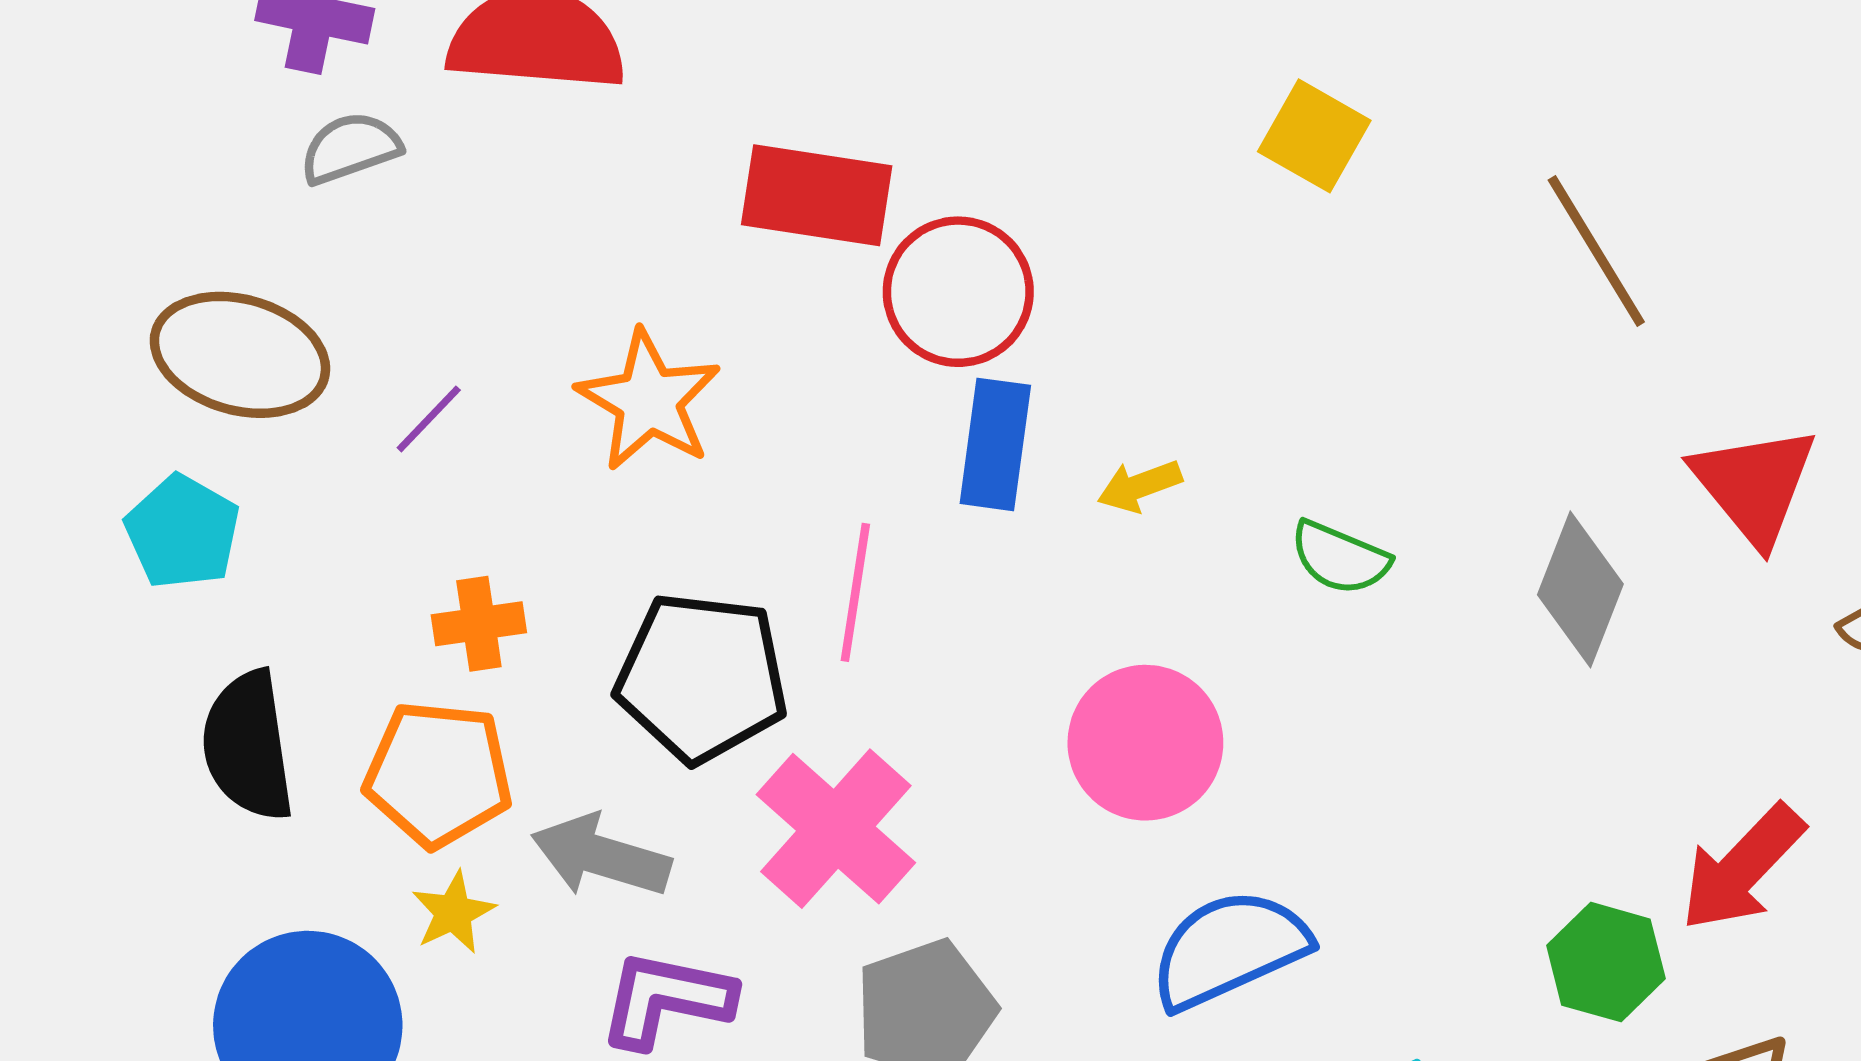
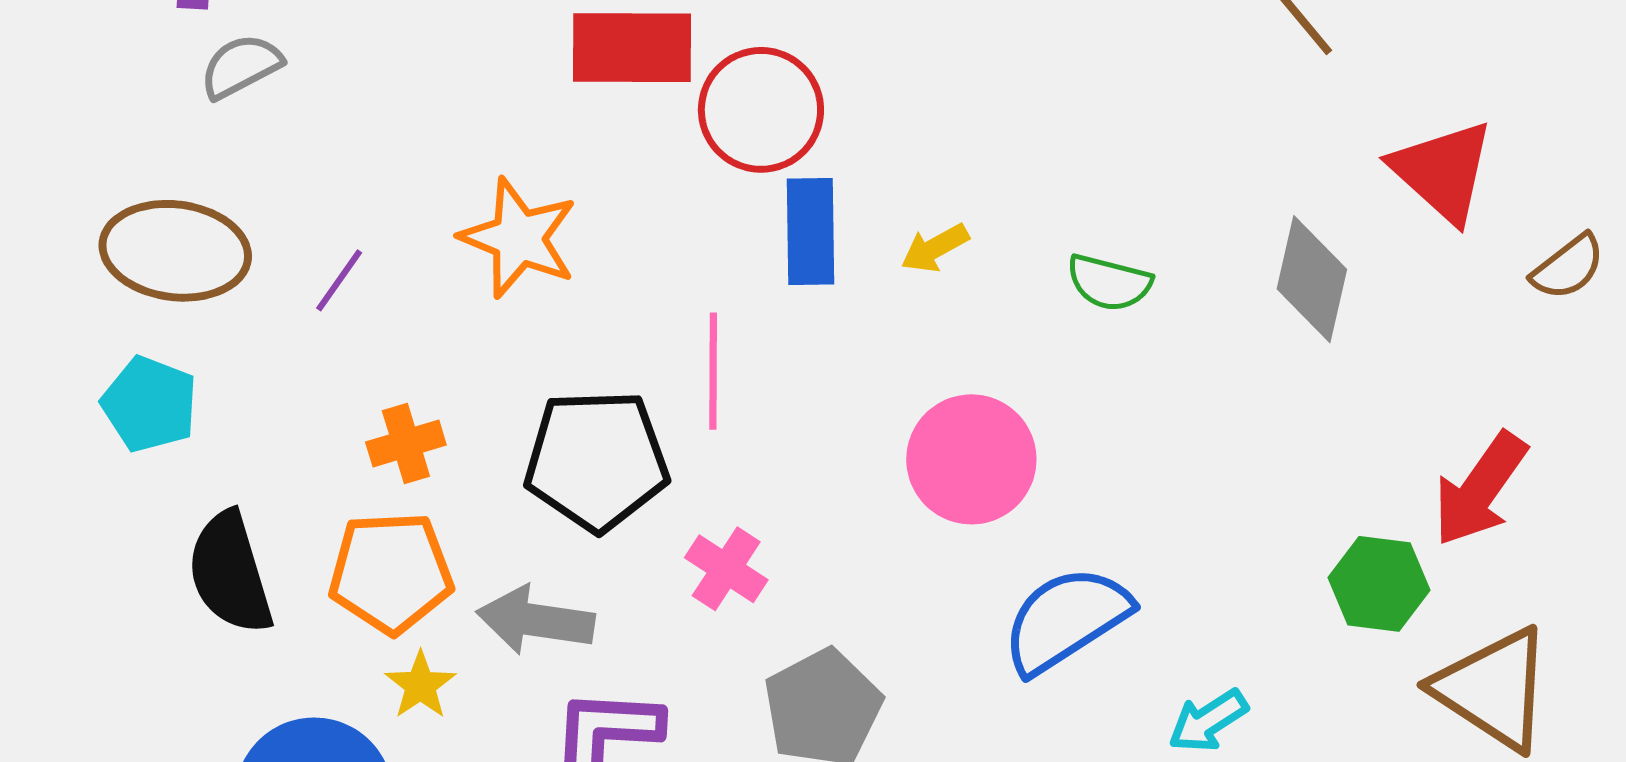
pink cross: (836, 829) -> (726, 569), size x0.6

